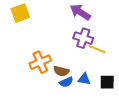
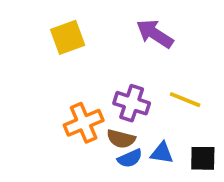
yellow square: (20, 13) -> (68, 37), moved
purple cross: (83, 38) -> (132, 103), moved

